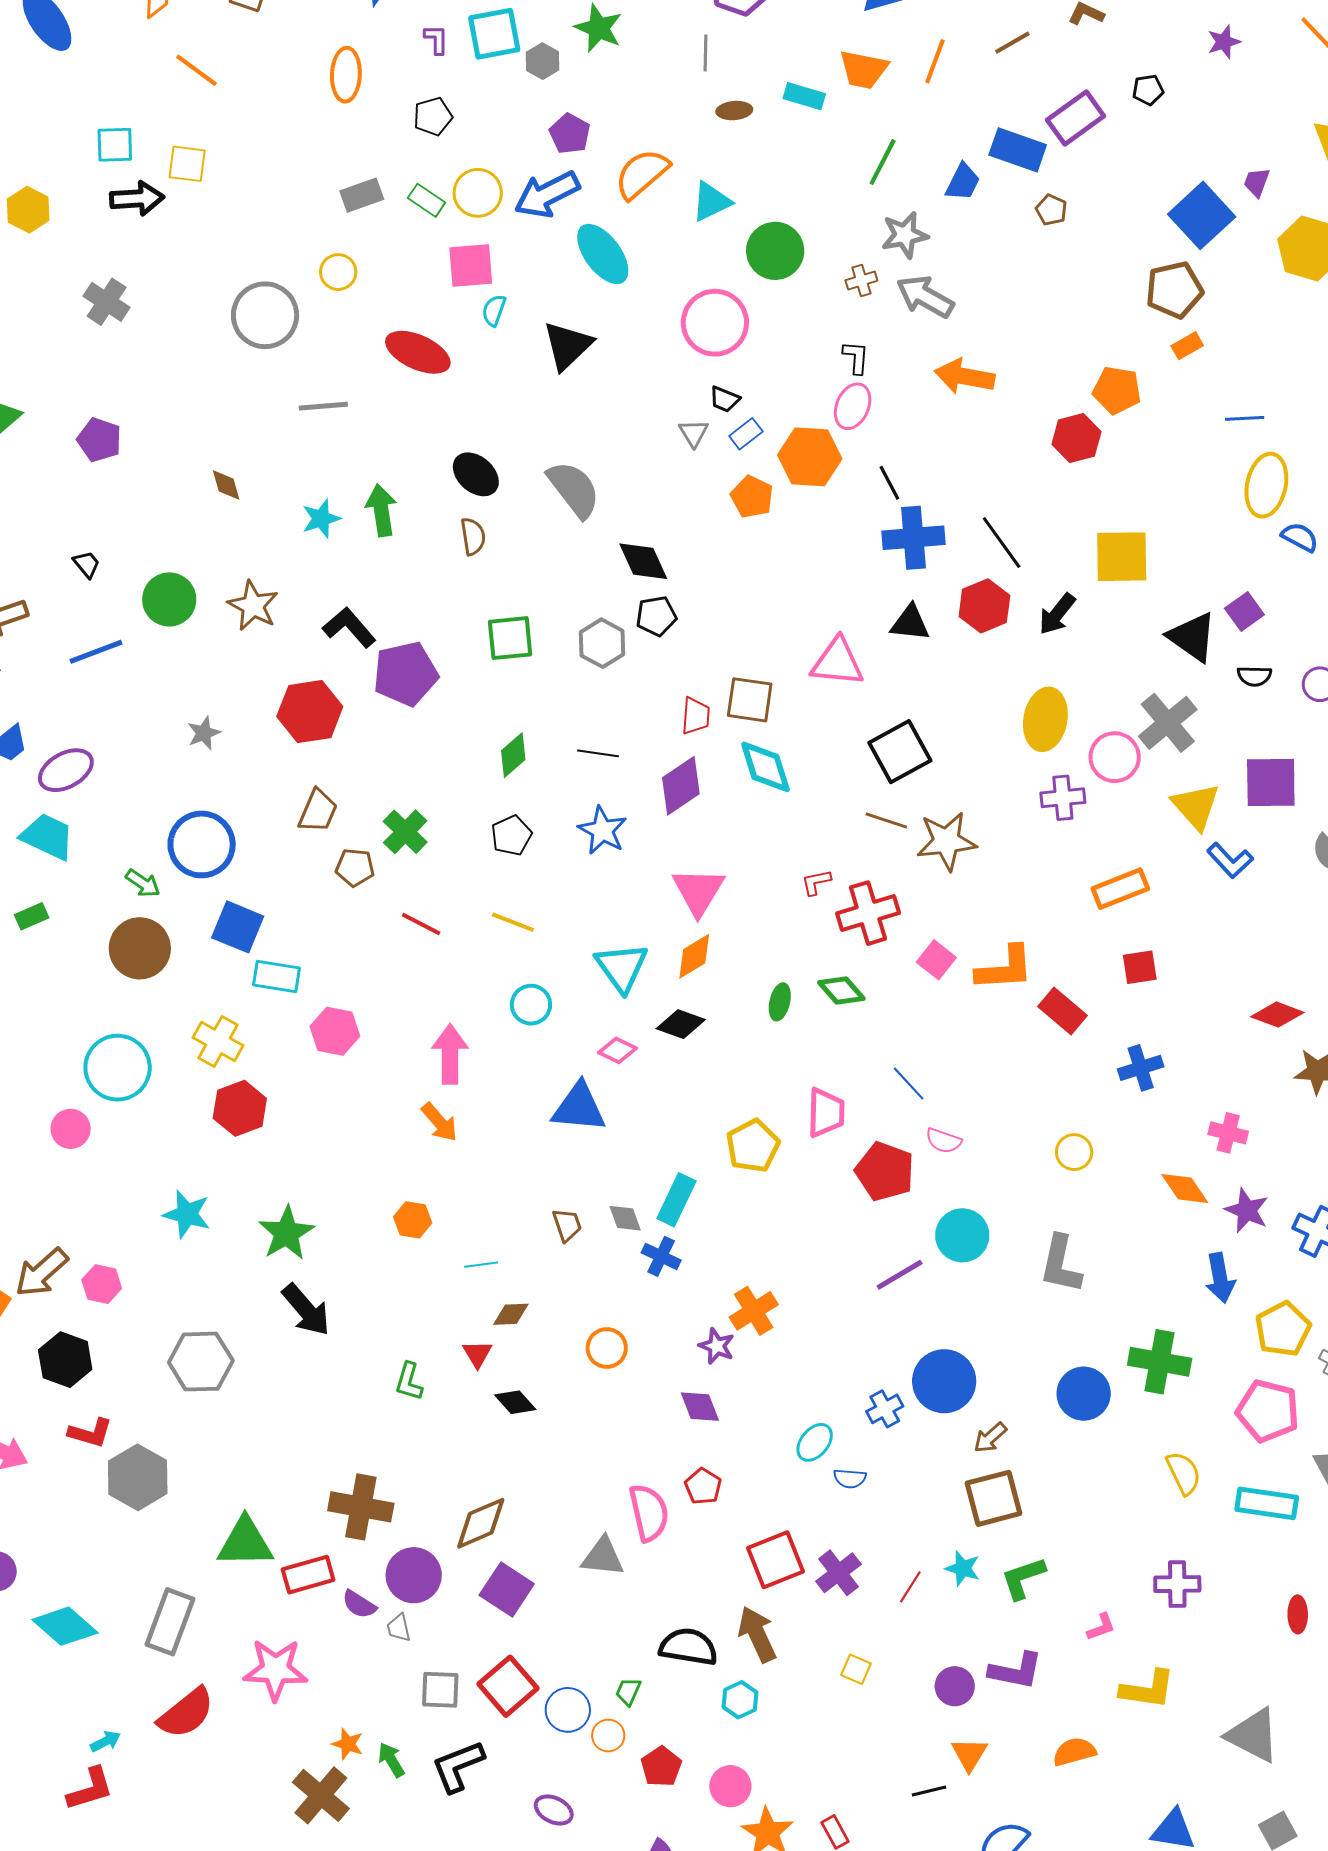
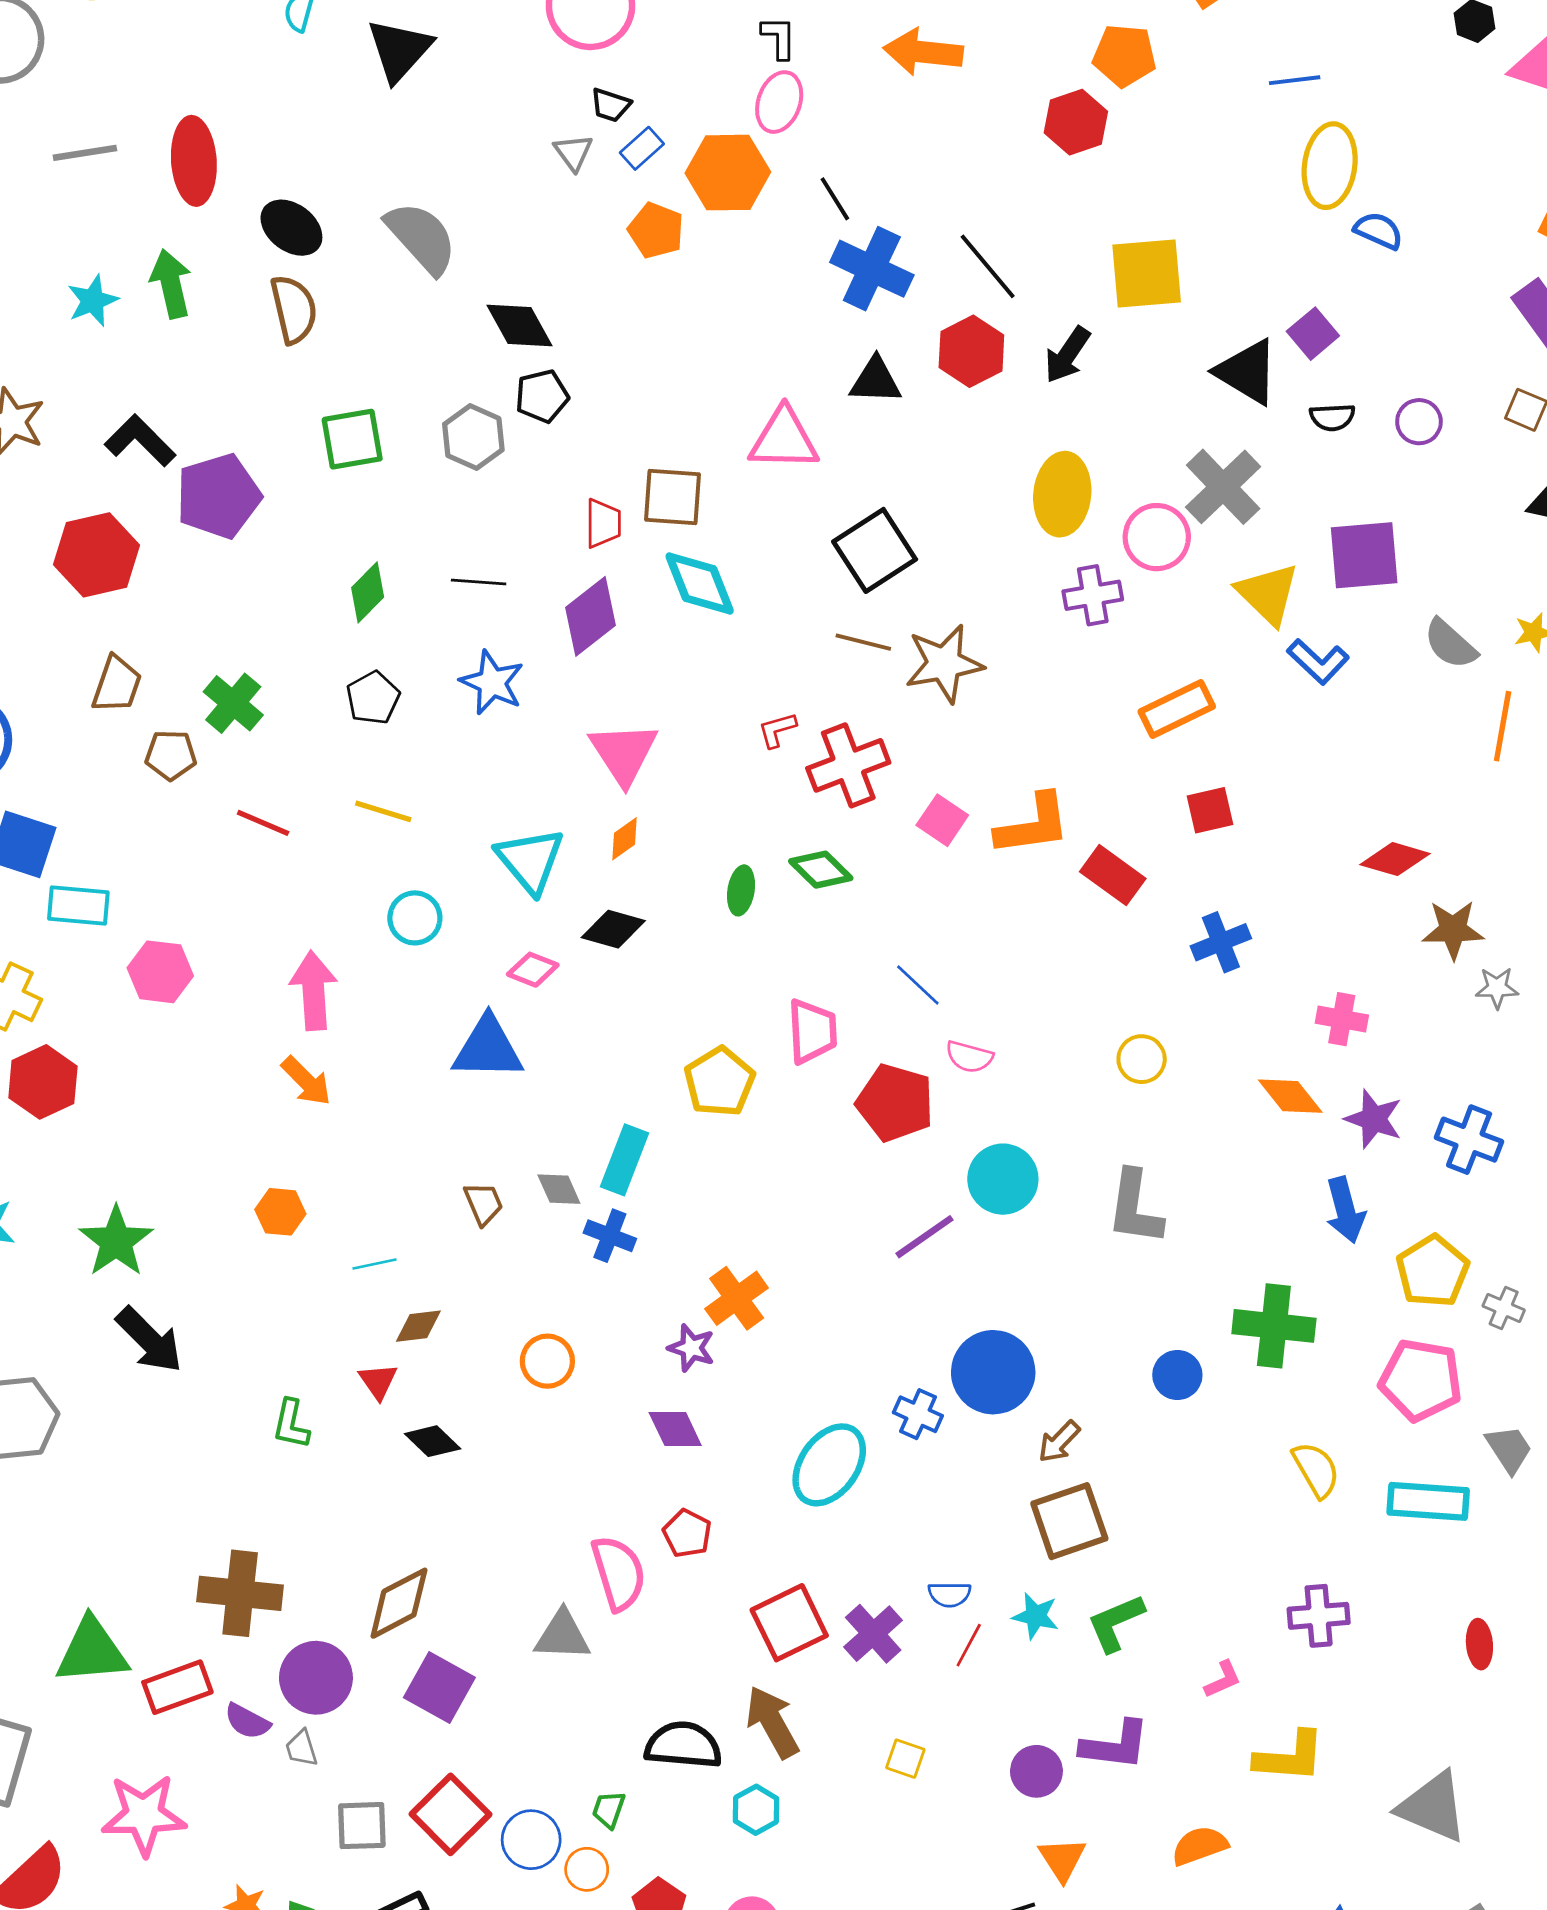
red ellipse: (418, 352) -> (194, 161), moved, turned 66
brown semicircle: (473, 536) -> (294, 309), size x1.4
blue cross: (914, 538) -> (872, 269), turned 34
orange diamond: (694, 956) -> (624, 839), size x0.7
blue circle: (1084, 1394) -> (1177, 1375), size x0.7
blue cross: (885, 1409) -> (918, 1414), turned -33
cyan ellipse: (815, 1442) -> (829, 1465), size x1.6
blue semicircle: (850, 1478) -> (950, 1594), moved

